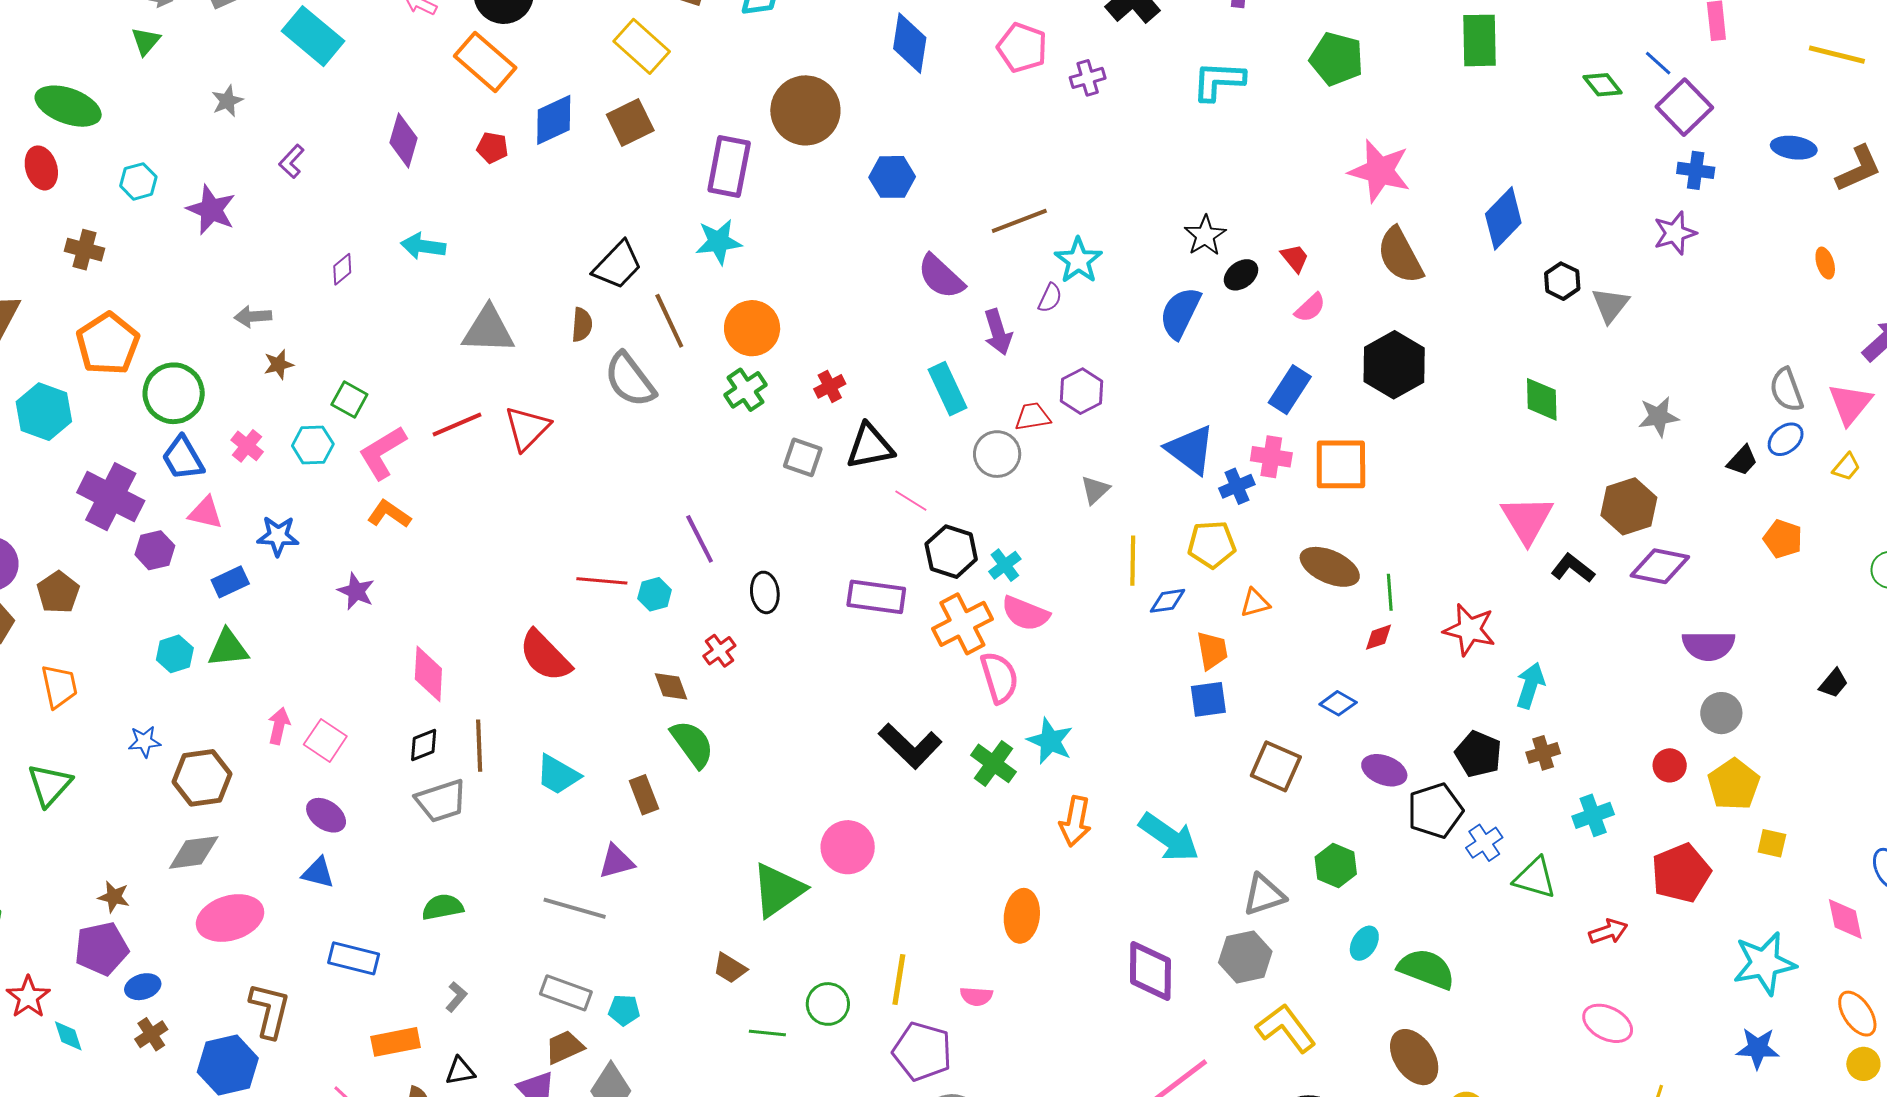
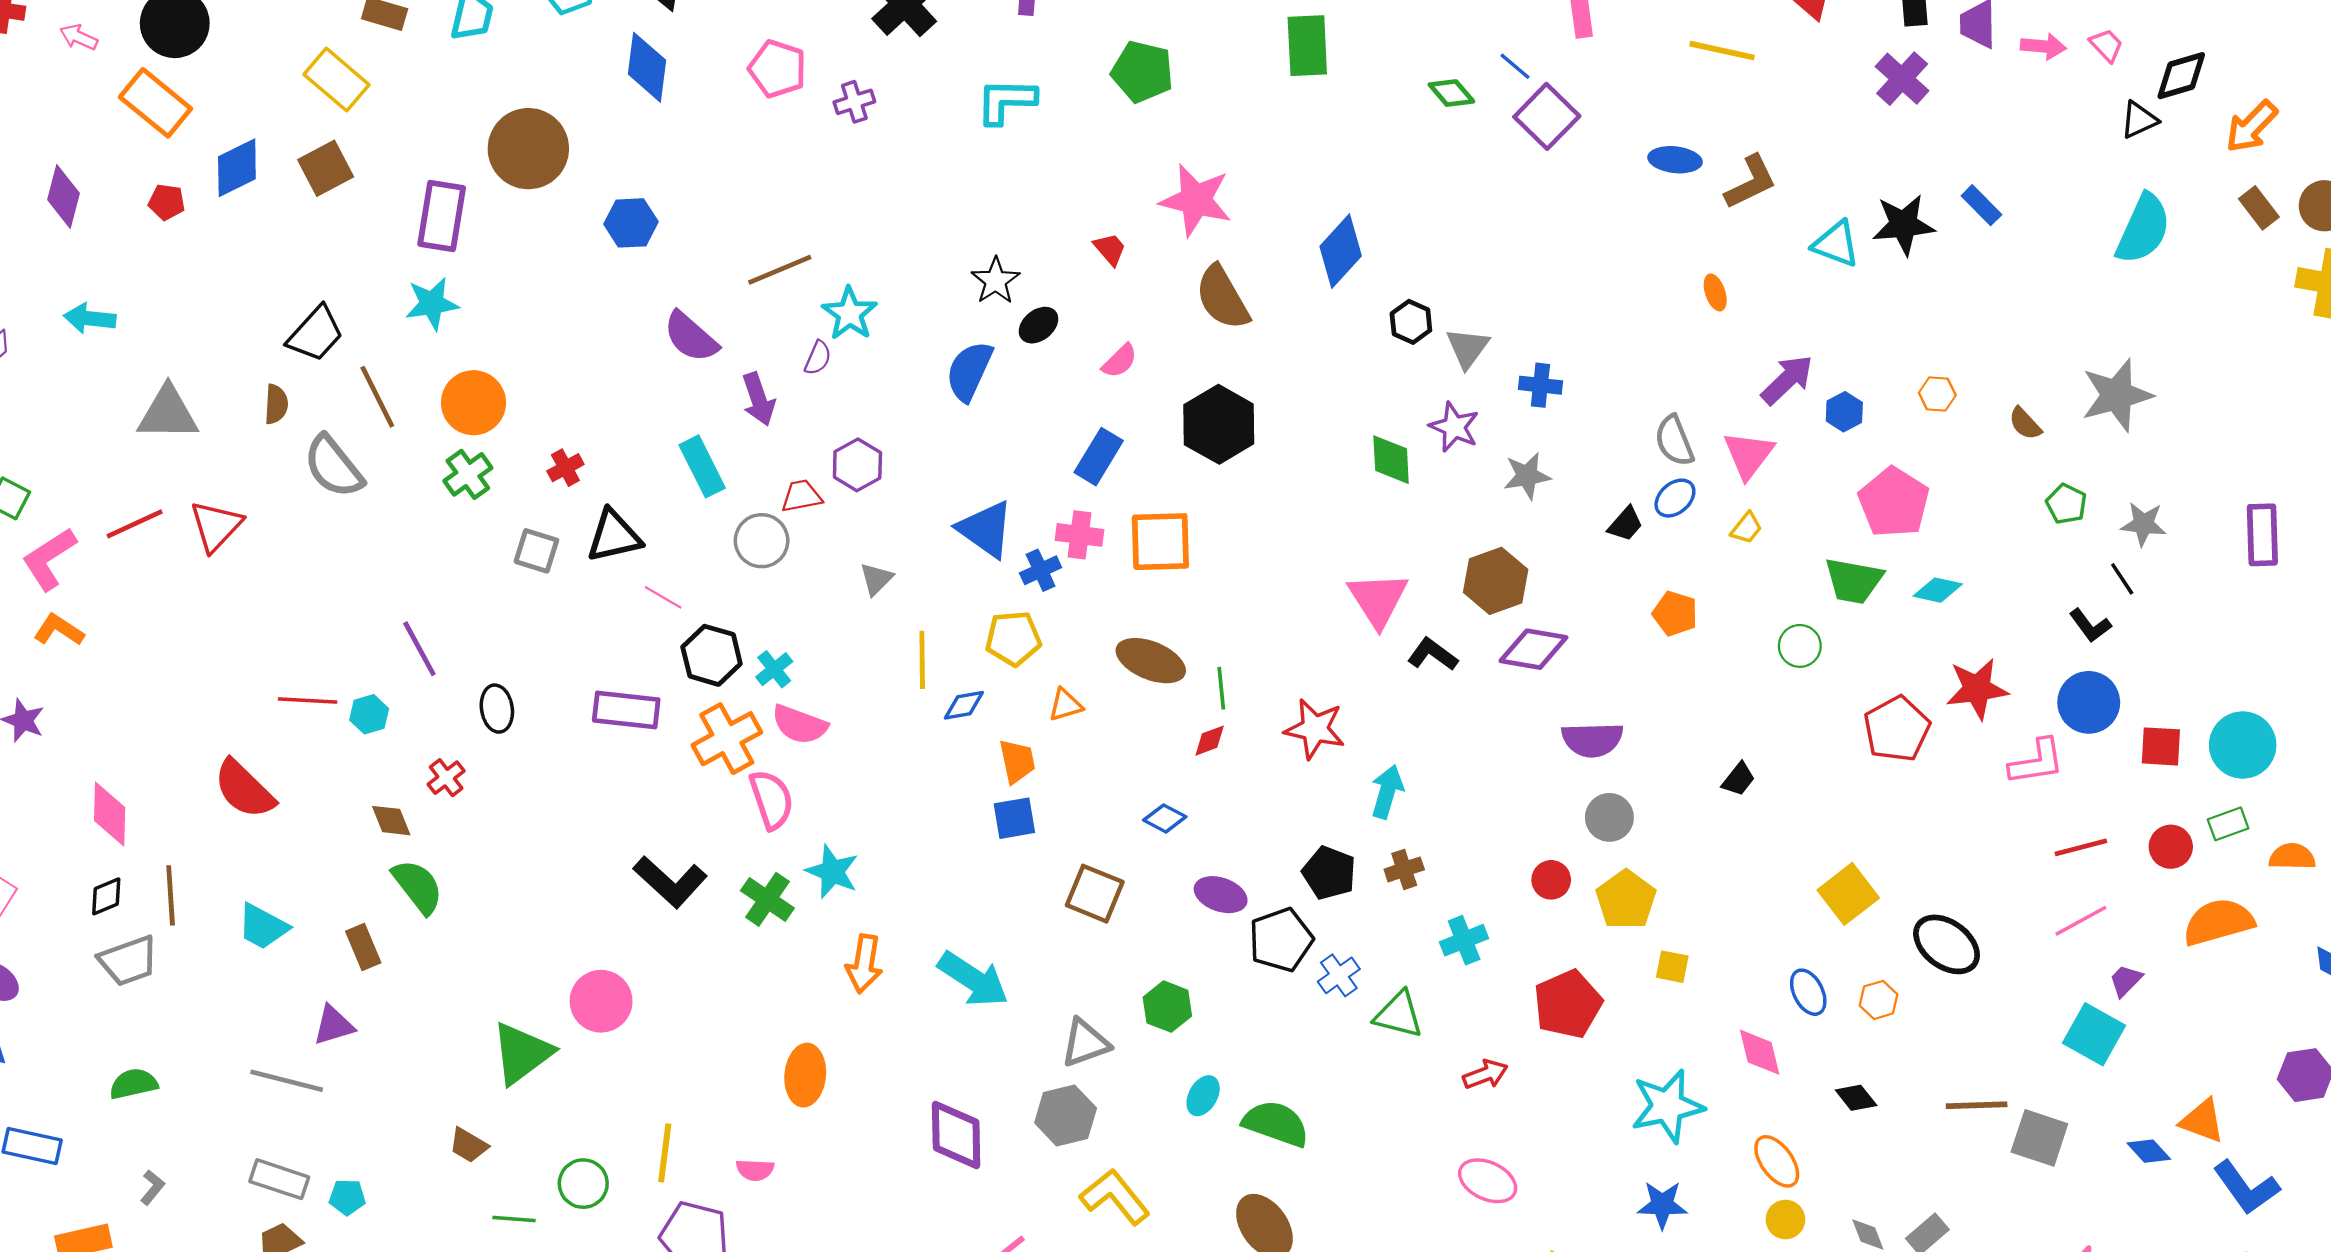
blue cross: (1696, 170) -> (1540, 385), moved
purple star: (1675, 233) -> (1454, 427), moved, turned -30
red trapezoid: (1295, 258) -> (1110, 249), moved

